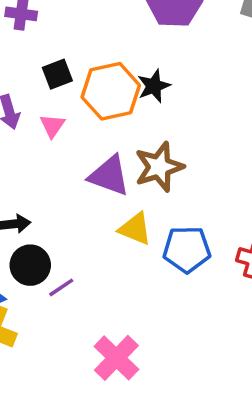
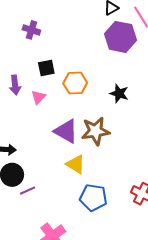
black star: (154, 86) -> (119, 93), moved, turned 30
orange hexagon: (111, 91) -> (75, 83), size x0.7
blue pentagon: (187, 249) -> (93, 198), moved

